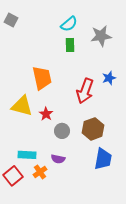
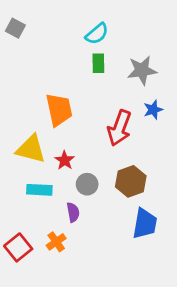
gray star: (101, 36) -> (142, 70), moved
cyan rectangle: (27, 155) -> (39, 190), moved
purple semicircle: (58, 159) -> (73, 212), moved, turned -112

